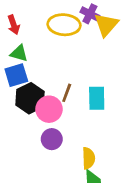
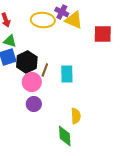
yellow triangle: (106, 25) -> (74, 20), turned -48
black hexagon: (30, 98) -> (27, 62), moved
yellow semicircle: (89, 158) -> (76, 116), moved

